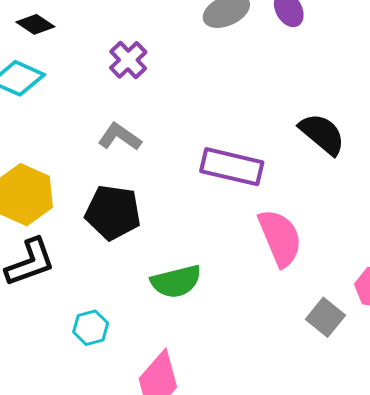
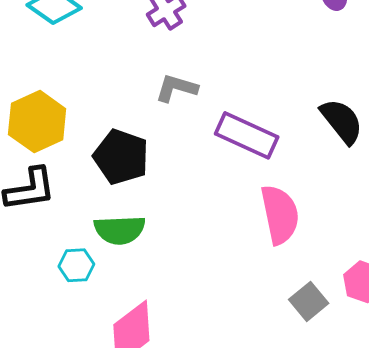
gray L-shape: (120, 137) -> (176, 88), moved, turned -30
green semicircle: (176, 281) -> (120, 230), moved

